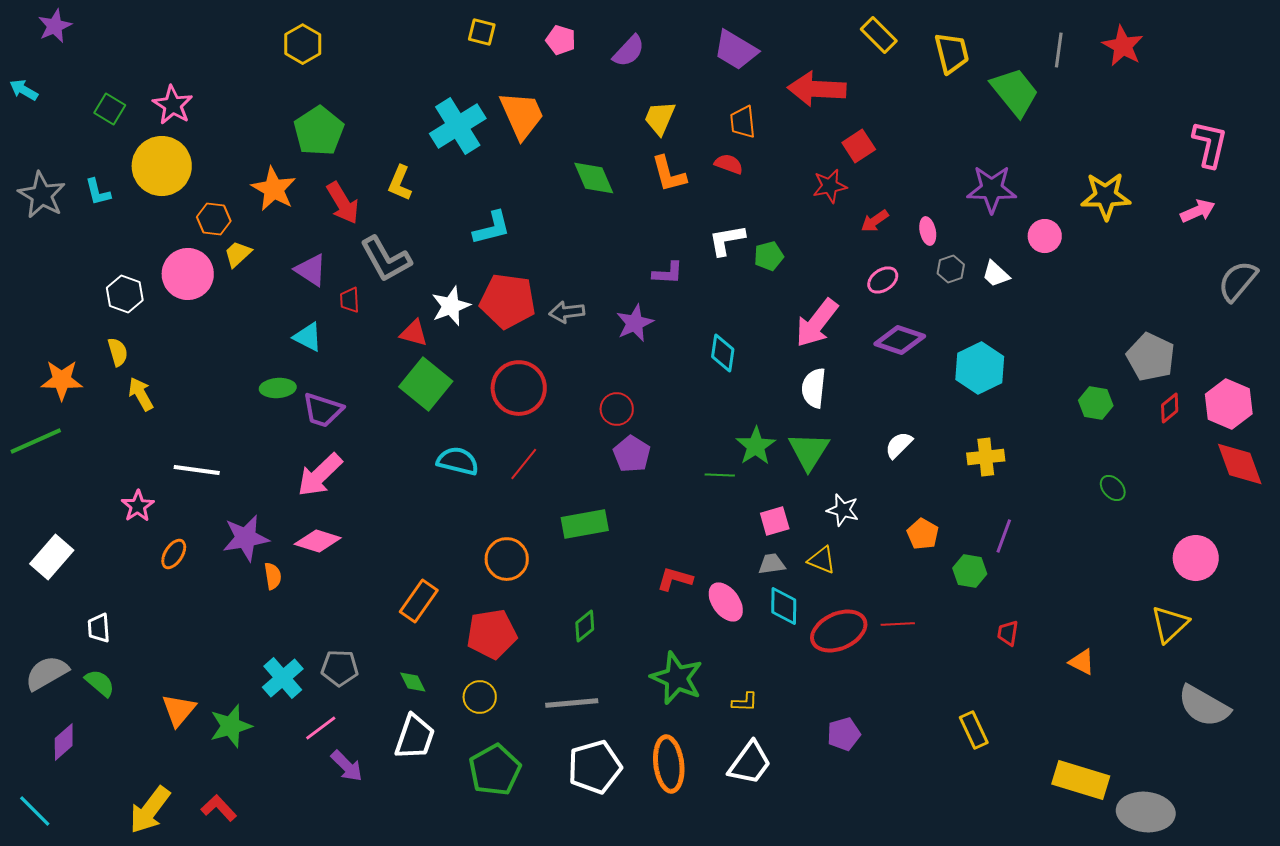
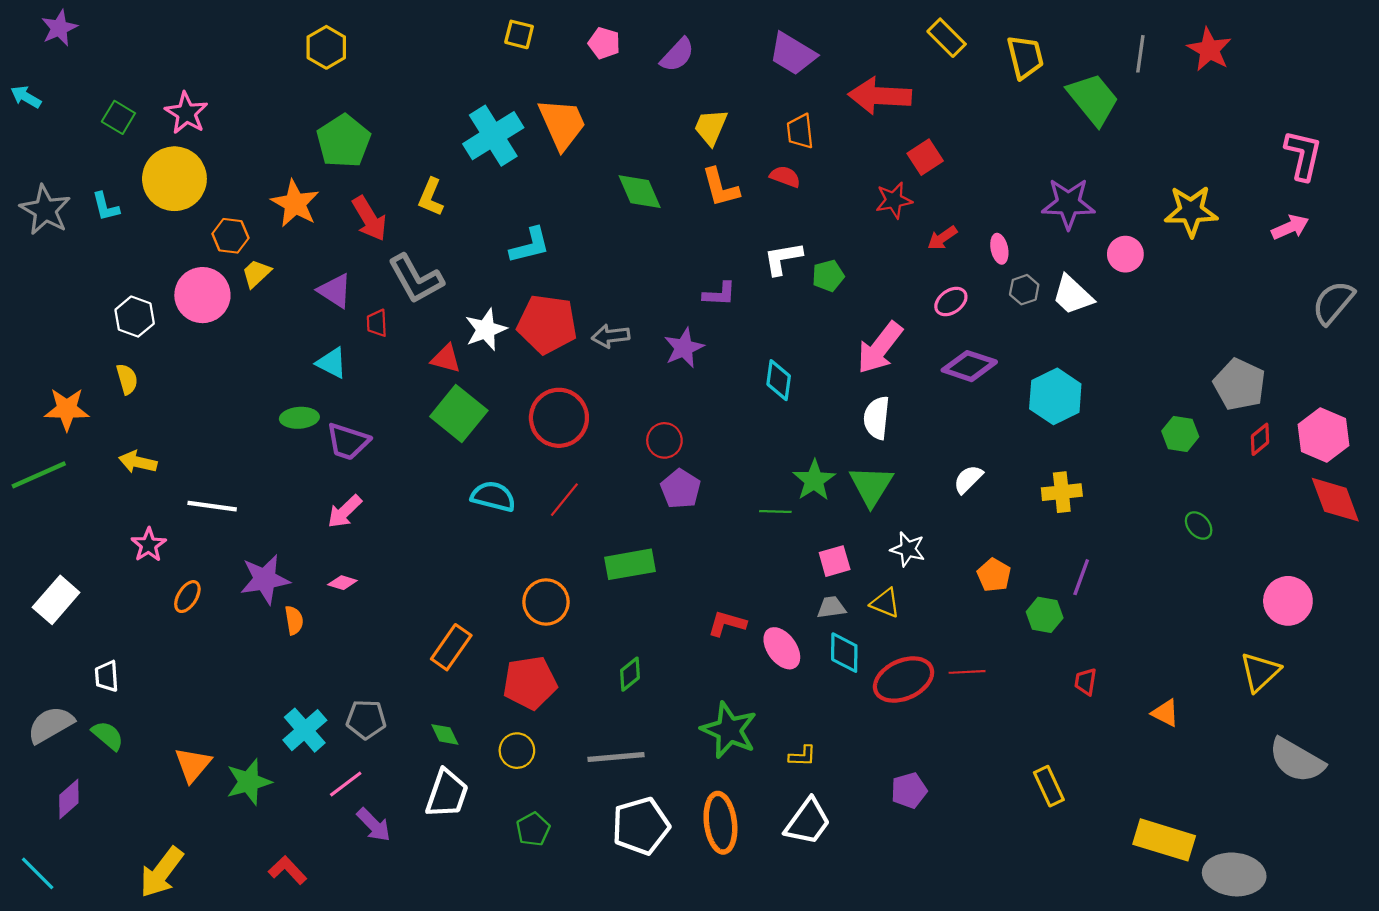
white trapezoid: (996, 274) -> (1073, 295), size x1.4
yellow arrow: (141, 394) -> (138, 462), moved, turned -48
pink arrow: (320, 475) -> (345, 511), size x0.7
pink diamond: (318, 541) -> (342, 583), size x0.6
green pentagon: (495, 770) -> (533, 829), size x0.6
red L-shape: (219, 808) -> (288, 870), moved

